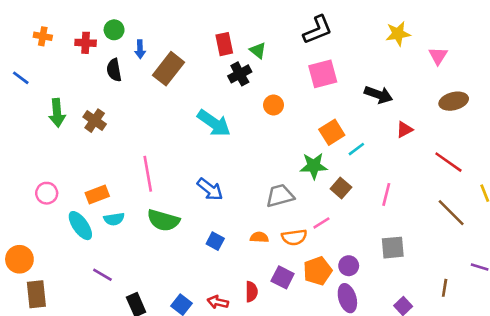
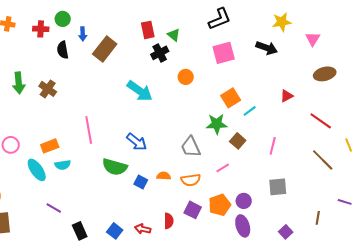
black arrow: (378, 95) -> (267, 48), moved
gray trapezoid: (280, 196) -> (191, 147), turned -100
green semicircle: (163, 220) -> (115, 167), moved
orange semicircle: (259, 237) -> (164, 176), moved
orange semicircle: (294, 237) -> (191, 180), moved

